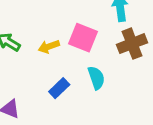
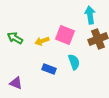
blue rectangle: (59, 88) -> (49, 69), turned 64

